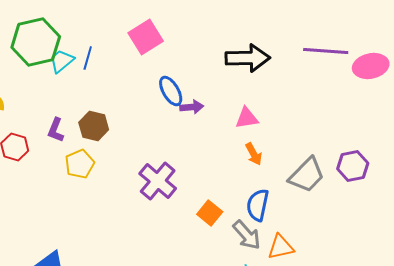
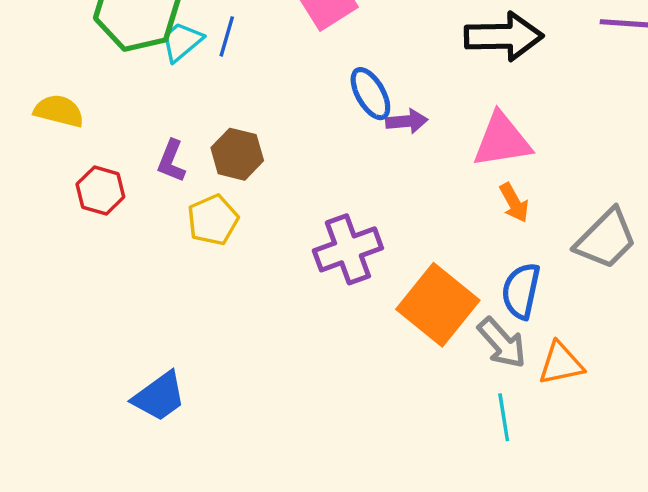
pink triangle: (247, 118) -> (502, 140), size x1.5
purple cross: (158, 181) -> (348, 249), turned 30
orange square: (210, 213) -> (438, 305), size x1.8

